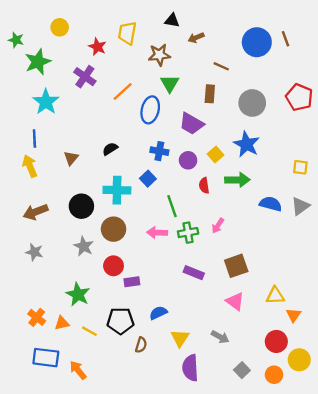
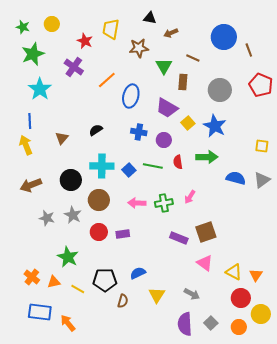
brown line: (285, 39) -> (249, 50), moved
green star: (16, 40) -> (23, 27), moved
green triangle: (170, 83) -> (164, 66), moved
yellow square: (216, 155) -> (188, 123), moved
blue square: (148, 179) -> (129, 170), moved
green line: (172, 206) -> (153, 166), moved, turned -60
gray star: (34, 252) -> (47, 218), moved
purple rectangle: (194, 273) -> (179, 238), moved
purple rectangle: (132, 282) -> (123, 234), moved
yellow triangle: (275, 296) -> (234, 272), moved, turned 30
purple semicircle: (190, 368) -> (185, 324), moved

